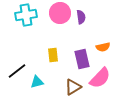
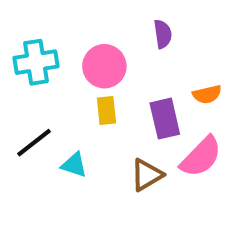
pink circle: (60, 13) -> (104, 66), moved
cyan cross: (26, 15) -> (36, 62), moved
cyan triangle: (37, 82) -> (74, 165), turned 32

